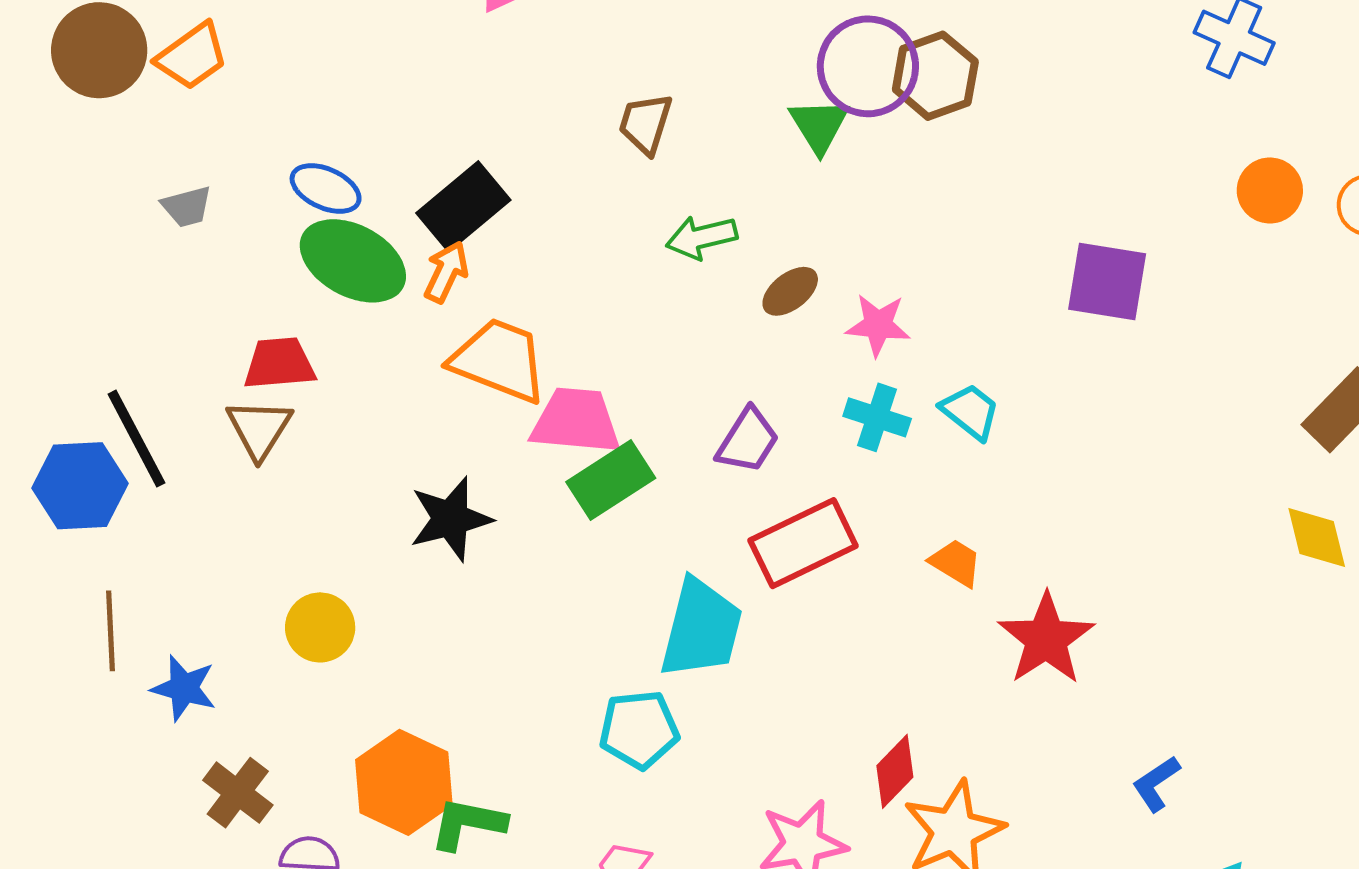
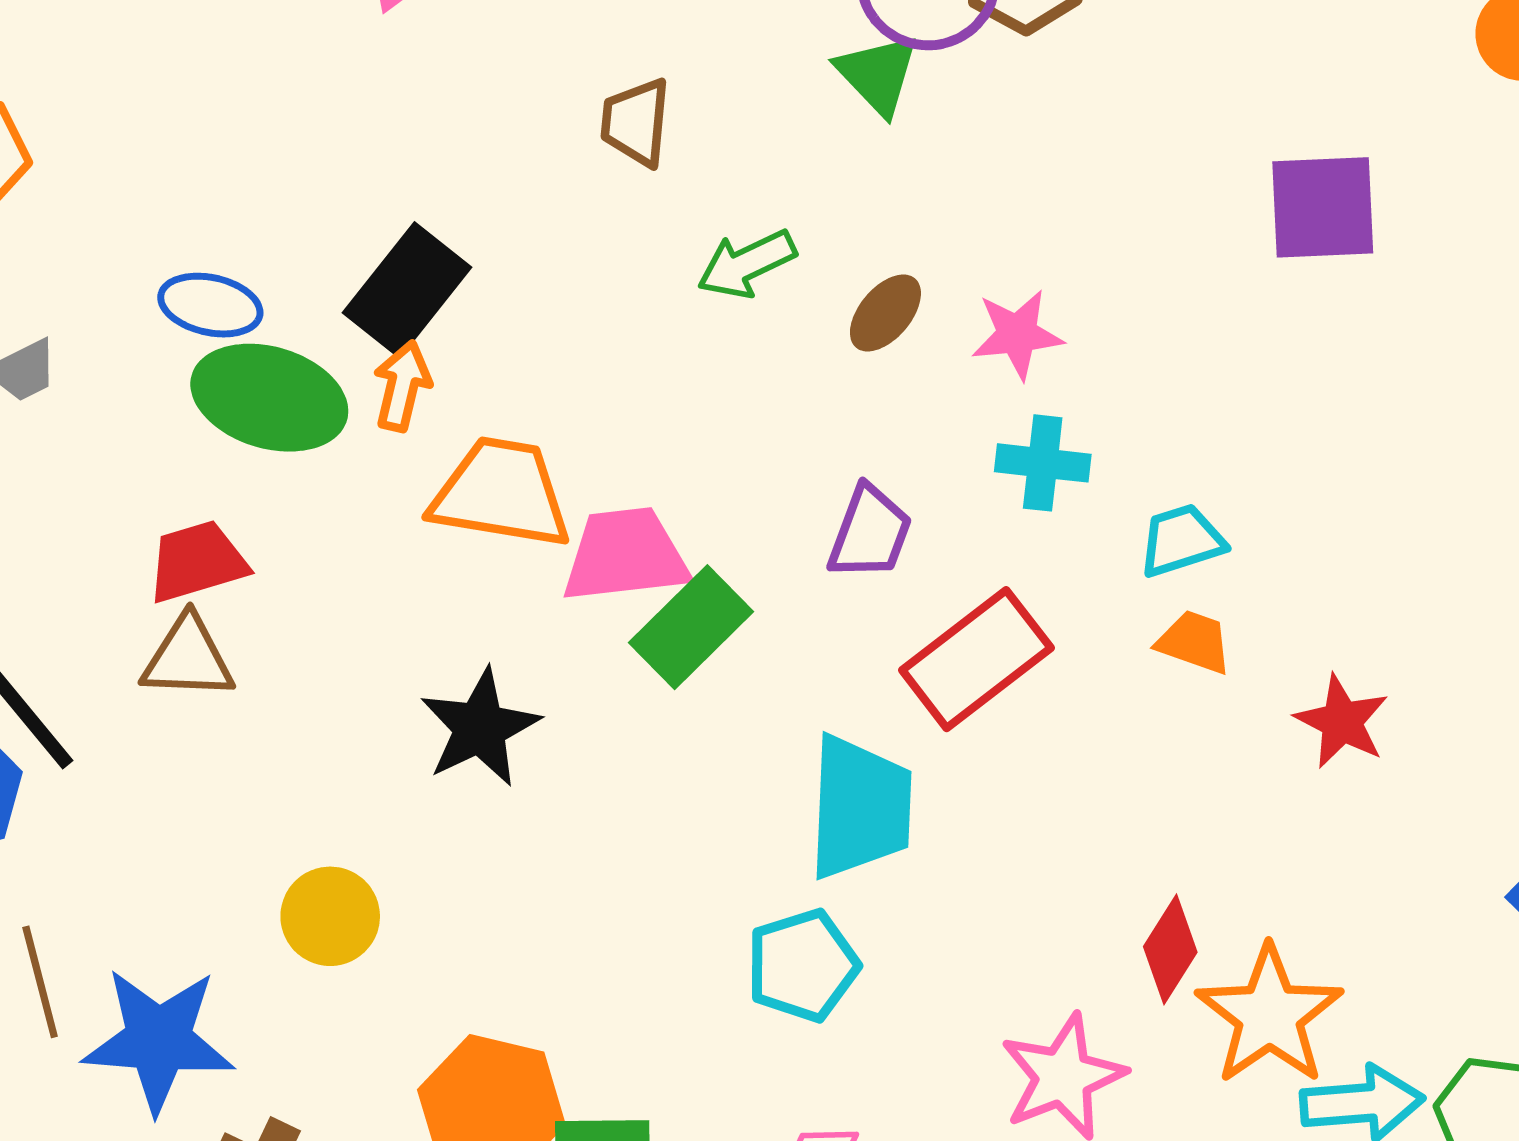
cyan trapezoid: (970, 411) -> (1181, 541), moved, turned -44
brown triangle: (259, 429) -> (188, 658), turned -48
red star: (1046, 639) -> (1342, 722), size x0.7
blue star: (184, 688) -> (158, 1040), size x1.6

